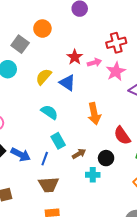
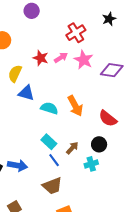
yellow semicircle: (44, 77) -> (15, 74), moved
blue triangle: (67, 83) -> (26, 93), moved
cyan semicircle: (49, 112) -> (49, 108), moved
blue line: (45, 159) -> (54, 160), moved, turned -40

